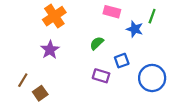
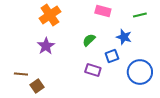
green line: (152, 16) -> (140, 15), turned 56
blue star: (135, 29) -> (124, 37), moved
brown line: (23, 80) -> (21, 74), turned 64

